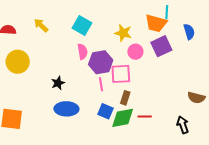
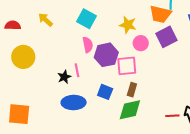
pink line: (101, 84) -> (77, 70), moved
blue square: (106, 111) -> (105, 92), moved
red line: (145, 116) -> (172, 116), moved

